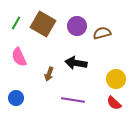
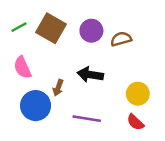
green line: (16, 23) -> (19, 27), turned 32
blue circle: (16, 98) -> (36, 106), moved, size x1.6

